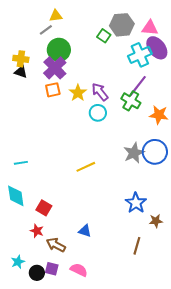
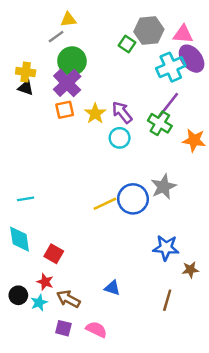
blue circle: (155, 152) -> (133, 199), moved
blue star: (136, 203) -> (166, 248), turned -30
blue triangle: (85, 231) -> (112, 288), moved
cyan star: (18, 262) -> (39, 303), moved
black circle: (37, 273) -> (18, 295), moved

